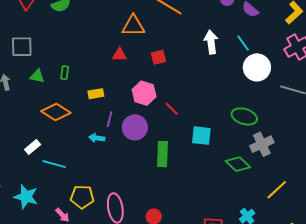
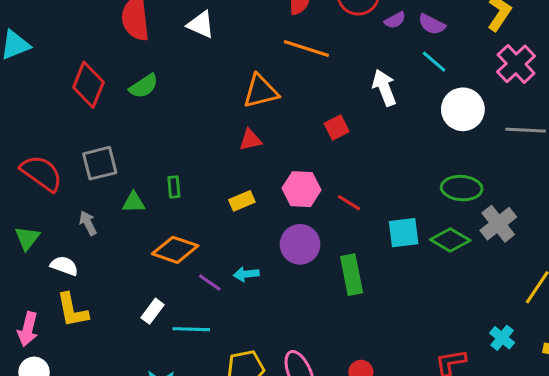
cyan line: (243, 43) -> (434, 62), moved
red square: (158, 57) -> (337, 128), moved
yellow rectangle: (96, 94) -> (242, 201), moved
purple line: (110, 119) -> (210, 283), moved, turned -56
green diamond: (238, 164) -> (450, 240), moved

